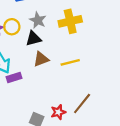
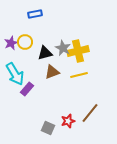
gray star: (38, 20) -> (63, 48), moved
yellow cross: (70, 21) -> (78, 51), moved
purple rectangle: (14, 78) -> (27, 89), turned -32

